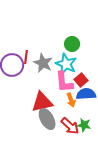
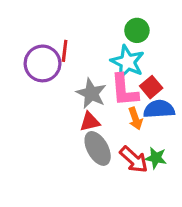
gray star: (43, 63) -> (91, 93), moved
red triangle: (42, 102) -> (90, 122), size x0.6

